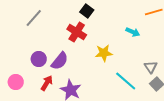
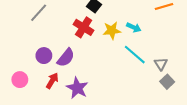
cyan arrow: (133, 32) -> (134, 27), moved
yellow star: (104, 53) -> (112, 31), moved
cyan line: (126, 81) -> (135, 55), moved

